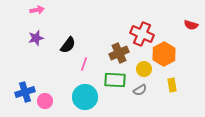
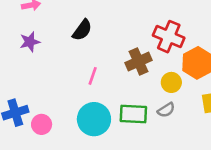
black semicircle: (68, 45) -> (82, 30), moved
green rectangle: (115, 80) -> (133, 114), moved

